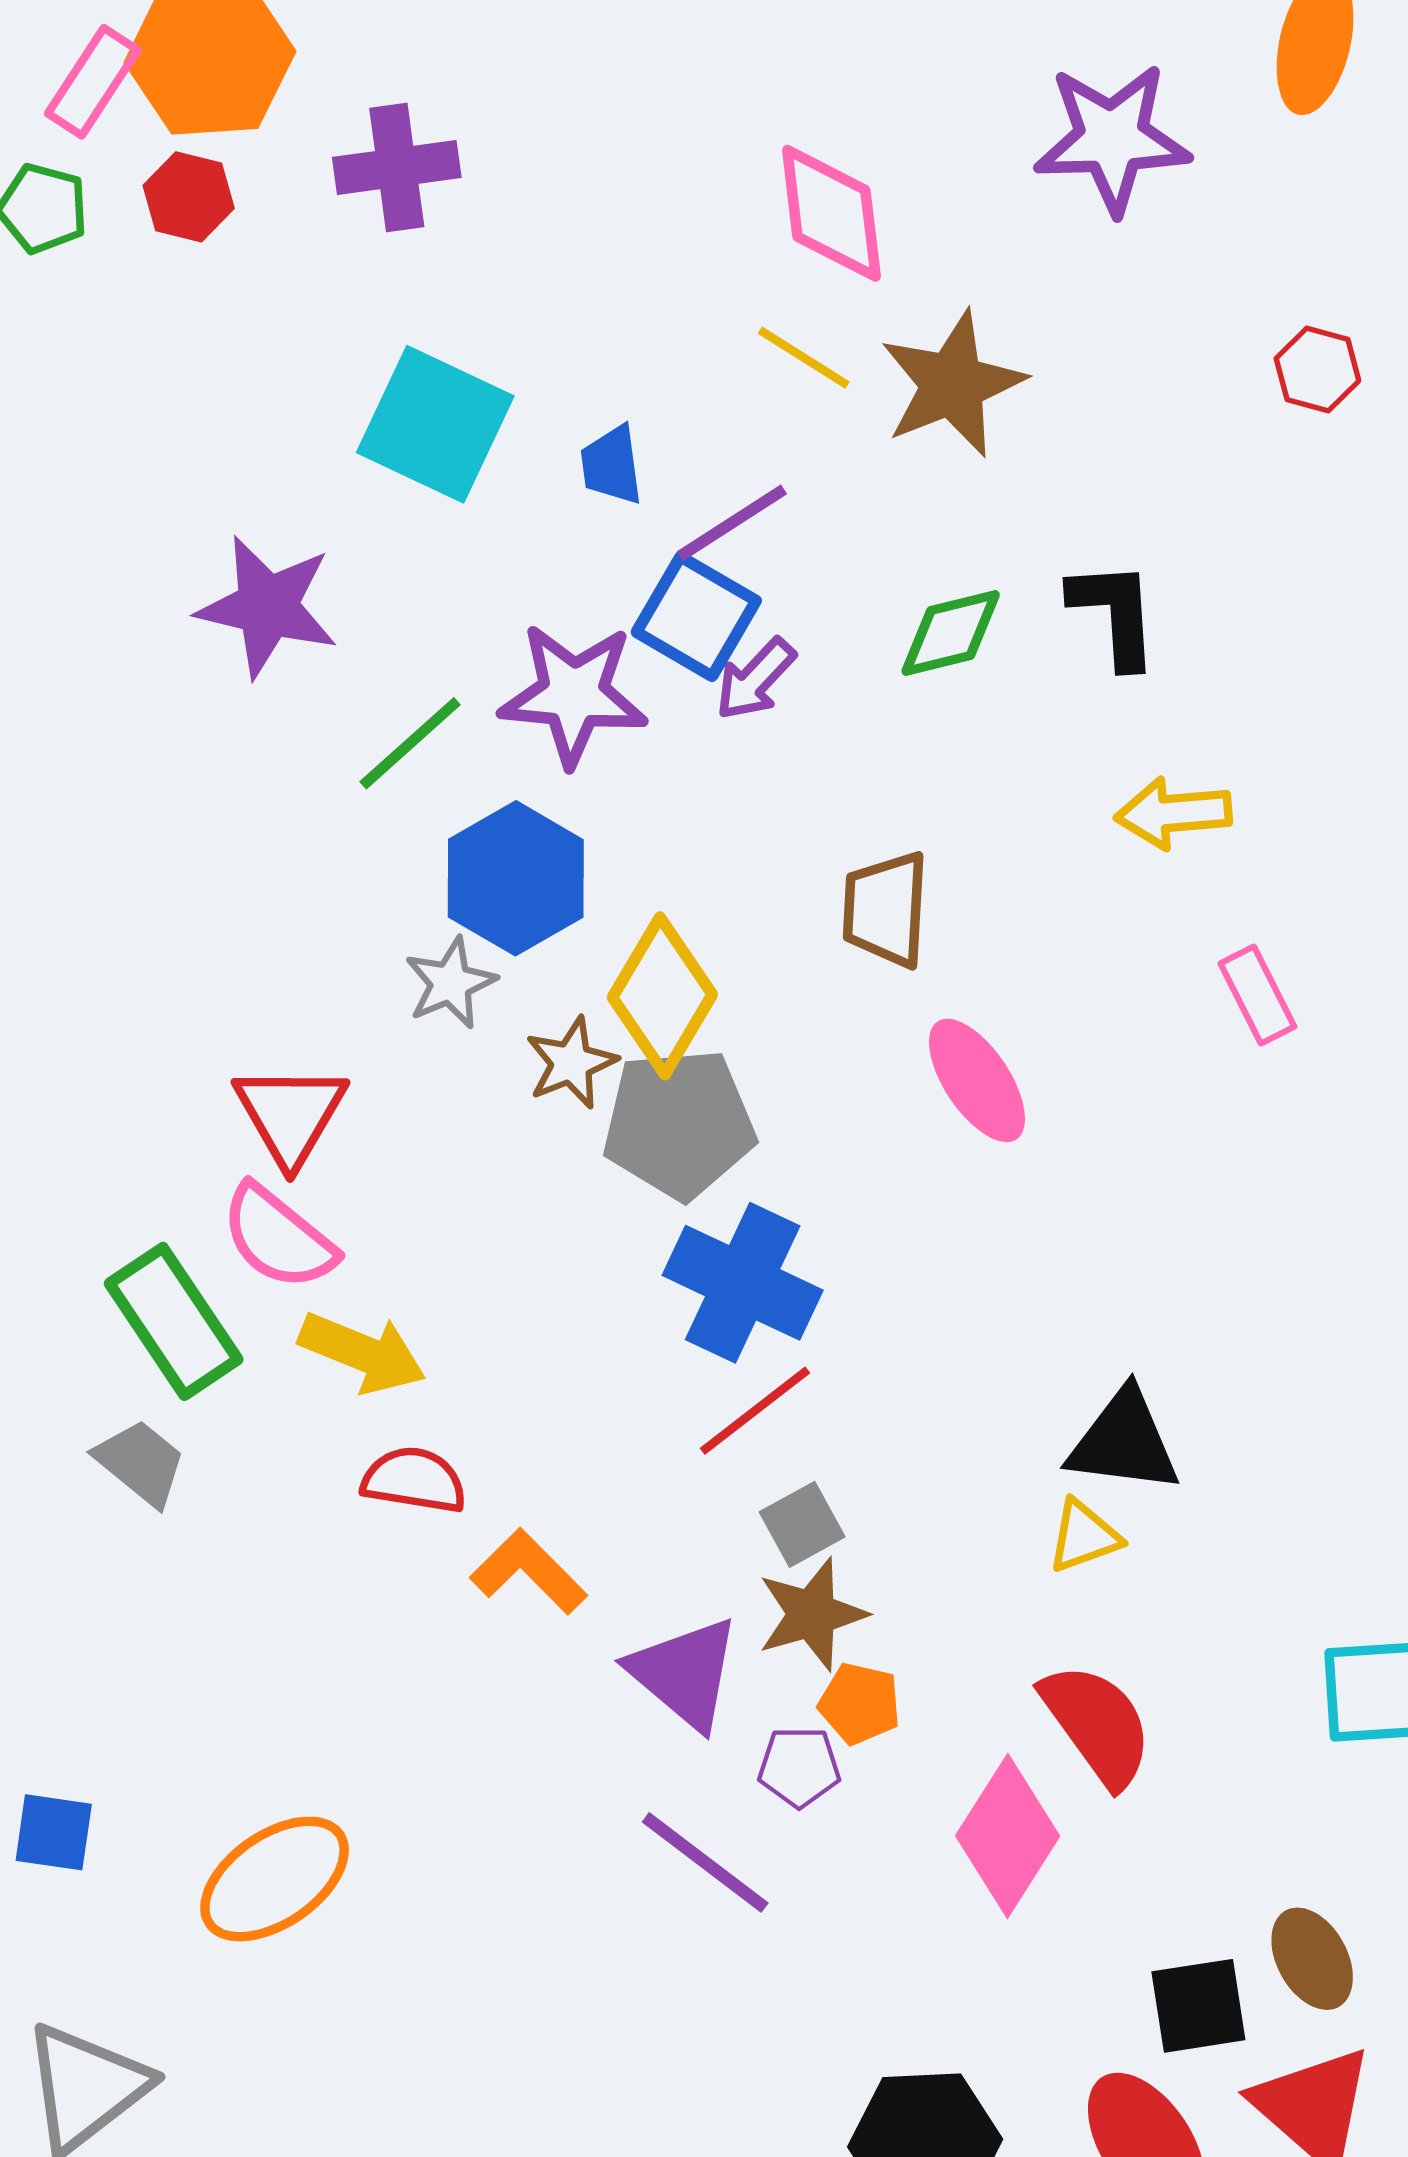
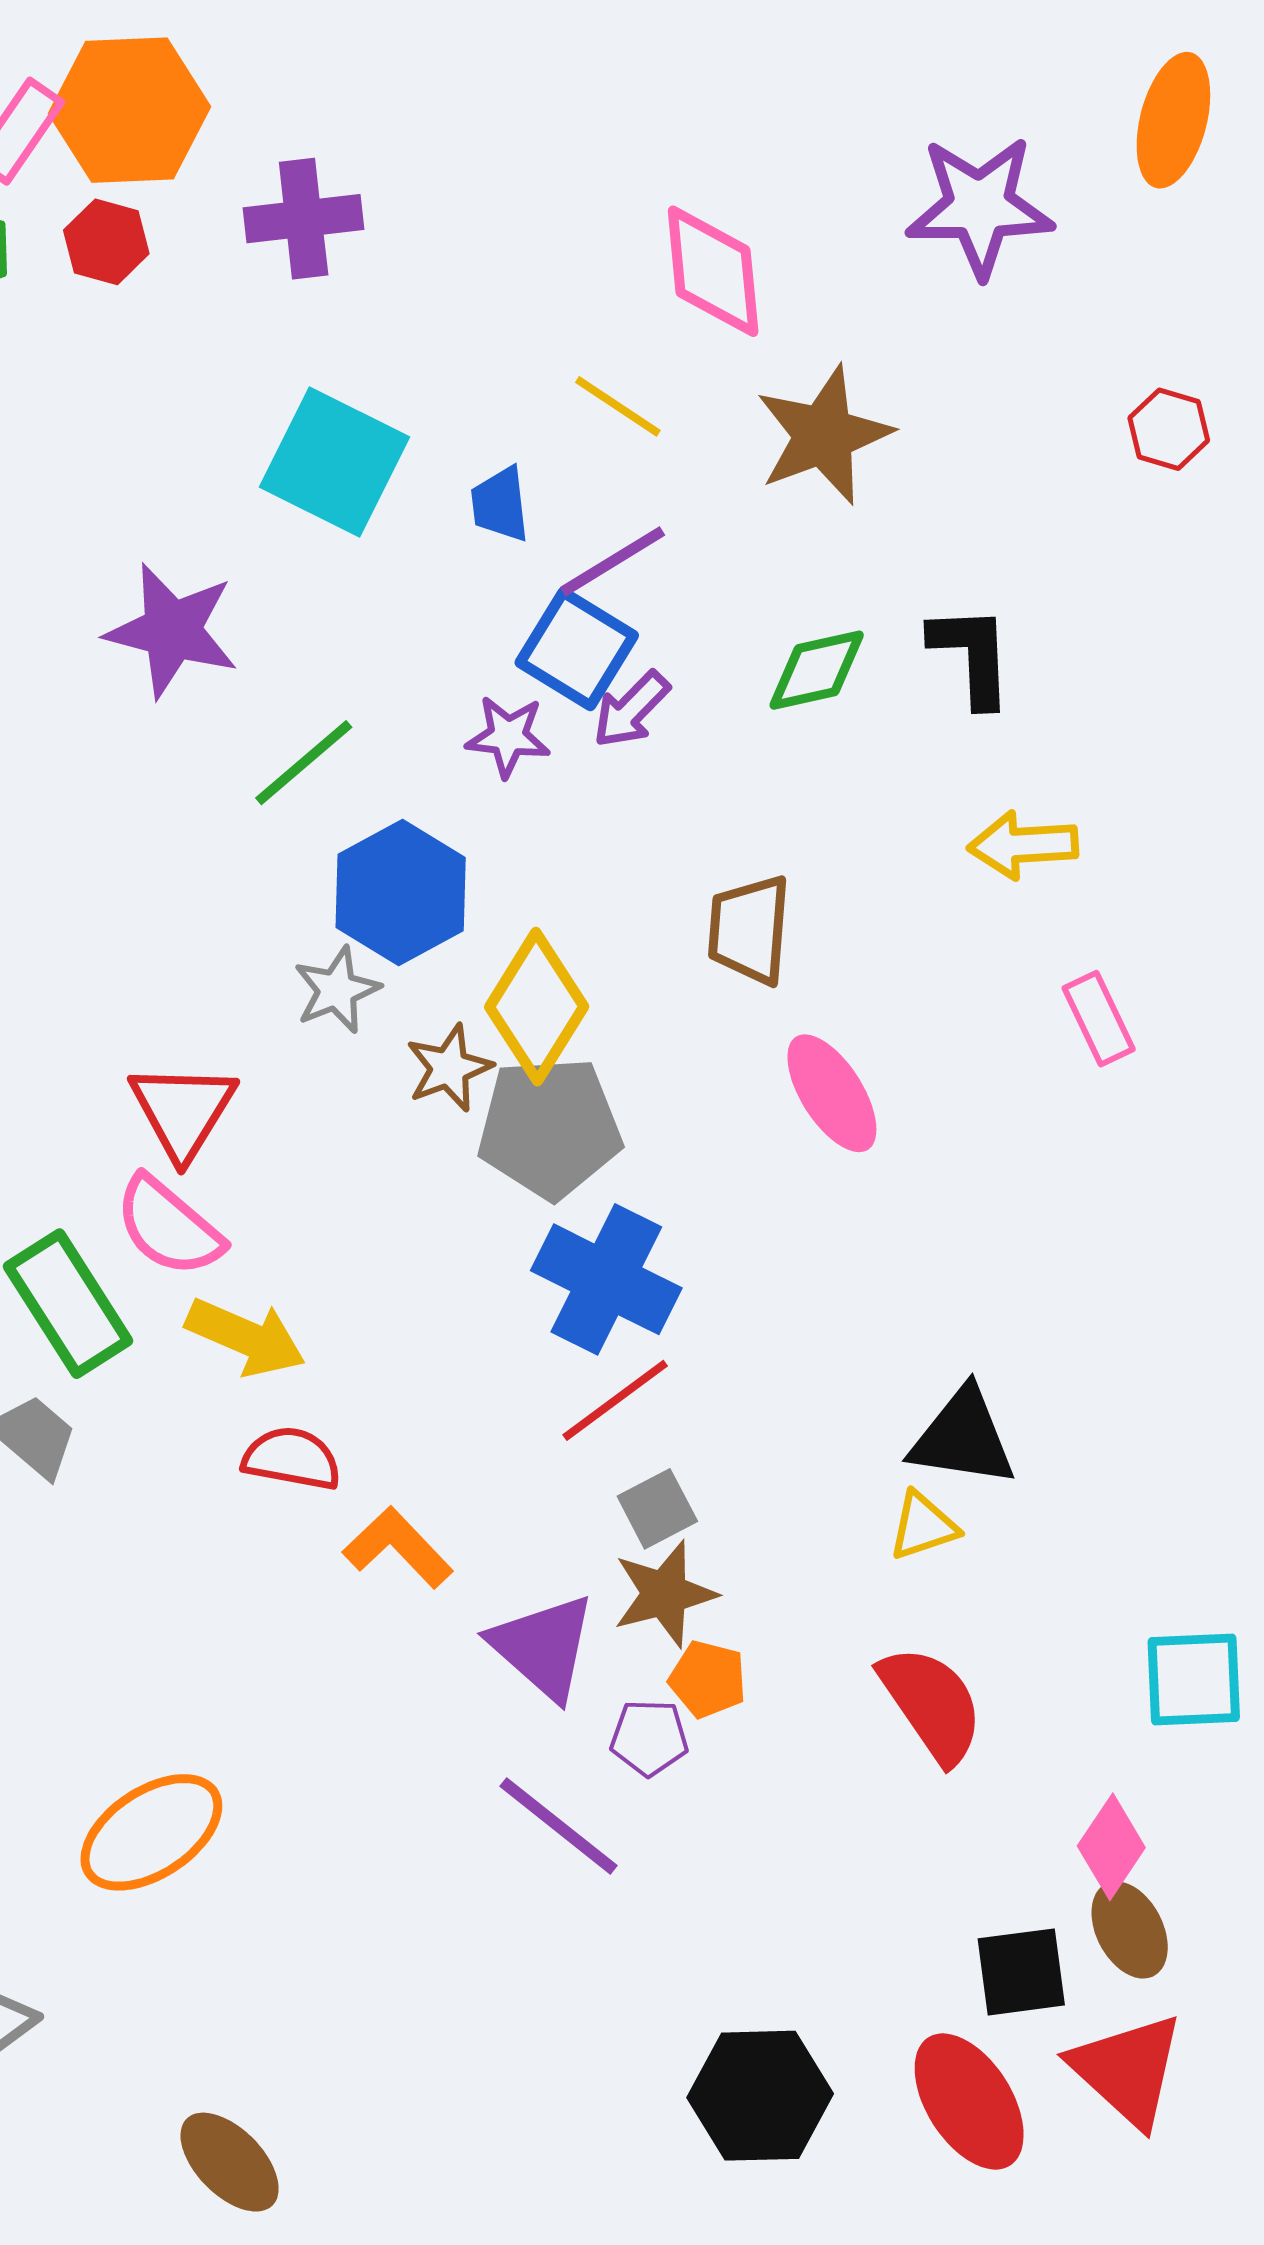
yellow line: (804, 358) -> (618, 406), moved
purple star: (574, 694) -> (508, 736), moved, size x0.6
pink diamond: (1008, 1836) -> (1111, 1847), moved, size x0.7

